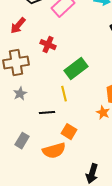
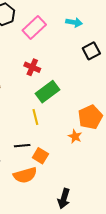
red cross: (48, 45) -> (32, 67), moved
black line: (47, 113) -> (22, 146), moved

